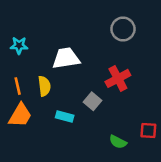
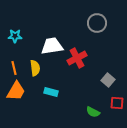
red cross: (118, 78) -> (77, 58), moved
gray square: (93, 101) -> (108, 80), moved

